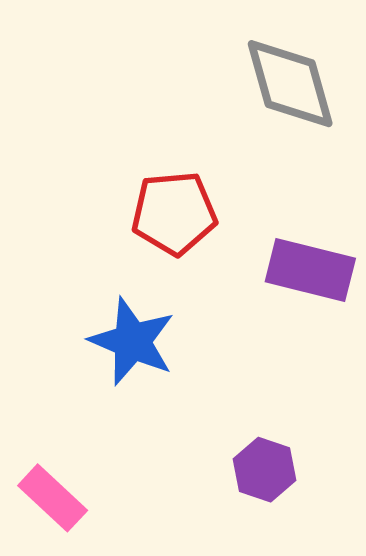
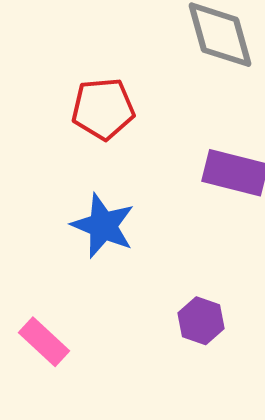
red pentagon: (174, 213) -> (103, 109), moved

